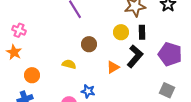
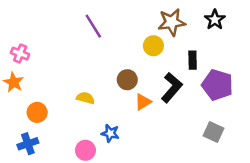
yellow circle: (121, 32) -> (153, 46), moved
black rectangle: (142, 32) -> (193, 60), moved
brown circle: (89, 44) -> (127, 80), moved

